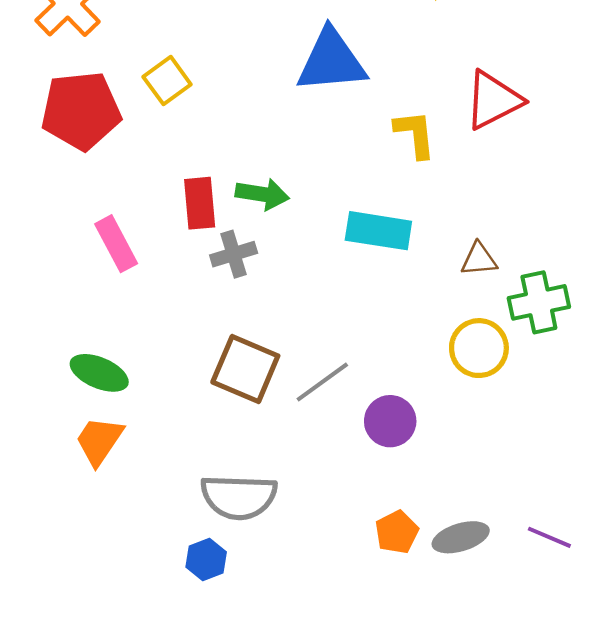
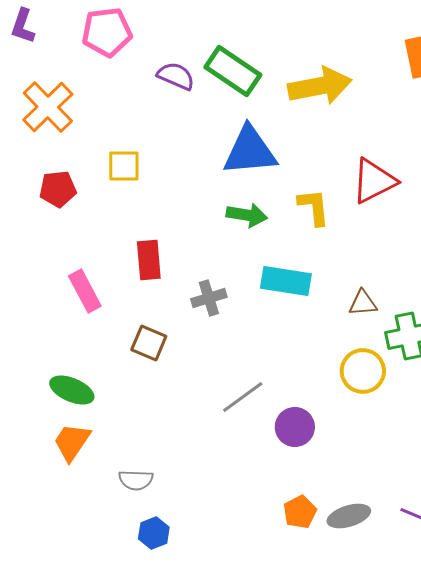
yellow square: (167, 81) -> (124, 166), turned 36
red pentagon: (81, 111) -> (58, 189), size x0.6
green arrow: (262, 194) -> (247, 215), moved
gray cross: (234, 254) -> (209, 298), moved
brown square: (245, 369) -> (149, 343), moved, size x0.7
gray semicircle: (239, 497) -> (136, 480), moved, size x0.6

